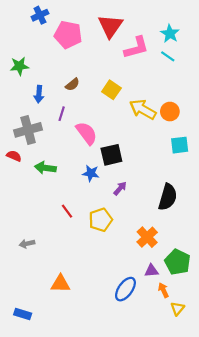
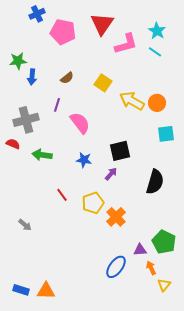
blue arrow: (39, 94) -> (32, 77), moved
black square: (111, 155) -> (120, 151), moved
orange cross: (147, 237) -> (116, 217), moved
gray arrow: (27, 244) -> (25, 225), turned -128
orange triangle: (61, 284) -> (46, 291), moved

